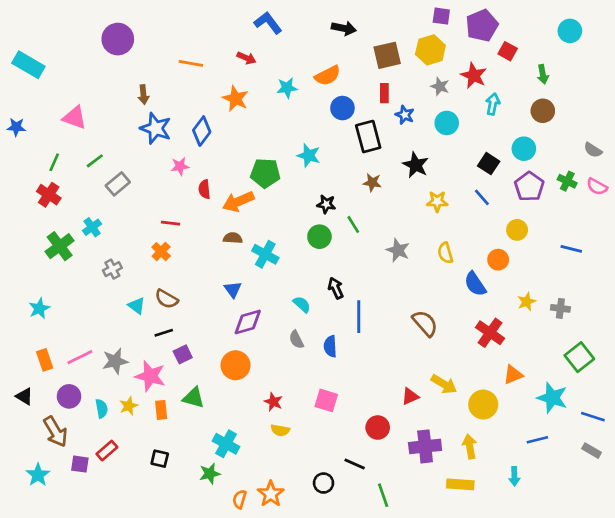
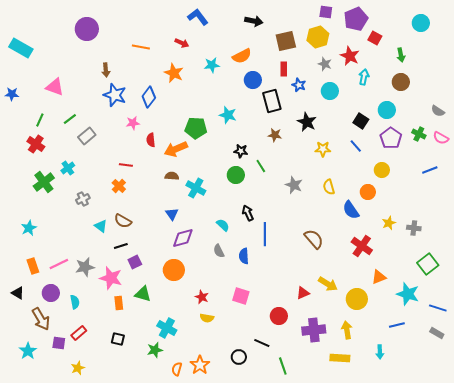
blue line: (571, 249) -> (430, 170), moved, turned -35
yellow star: (129, 406) -> (78, 368), moved

